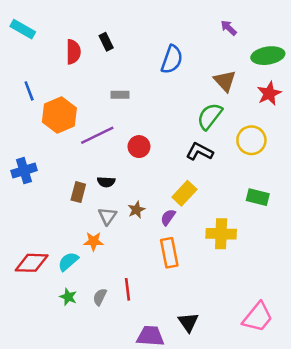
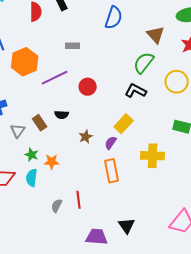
brown rectangle: (78, 192) -> (40, 123), turned -49
gray triangle: (107, 216) -> (18, 131), moved
cyan semicircle: (68, 262) -> (32, 178), turned -42
green star: (68, 297) -> (32, 155), moved

